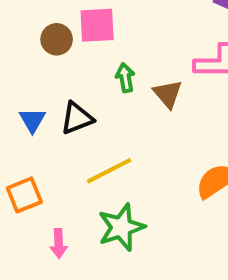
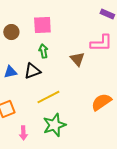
brown circle: (57, 39) -> (11, 32), moved
green arrow: (125, 78) -> (43, 51), moved
blue triangle: (32, 120) -> (10, 72), turned 48

